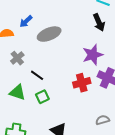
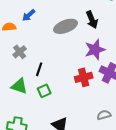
black arrow: (99, 22) -> (92, 20), moved
gray ellipse: (49, 34) -> (66, 26), moved
black line: (37, 75) -> (39, 69), turned 72

